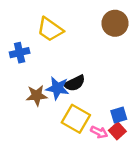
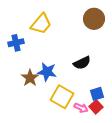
yellow trapezoid: (50, 29) -> (41, 24), turned -85
black semicircle: (75, 83) -> (82, 63), moved
brown star: (37, 95) -> (30, 78), turned -30

